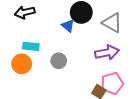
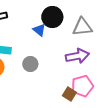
gray triangle: (112, 23) -> (82, 27), turned -35

